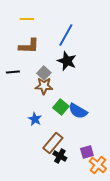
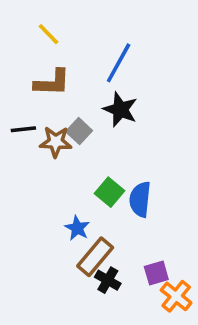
yellow line: (27, 19) -> (49, 34), turned 48
brown star: (44, 86) -> (56, 142), moved
blue semicircle: (78, 111) -> (140, 199), turned 66
blue star: (35, 119) -> (77, 228), moved

